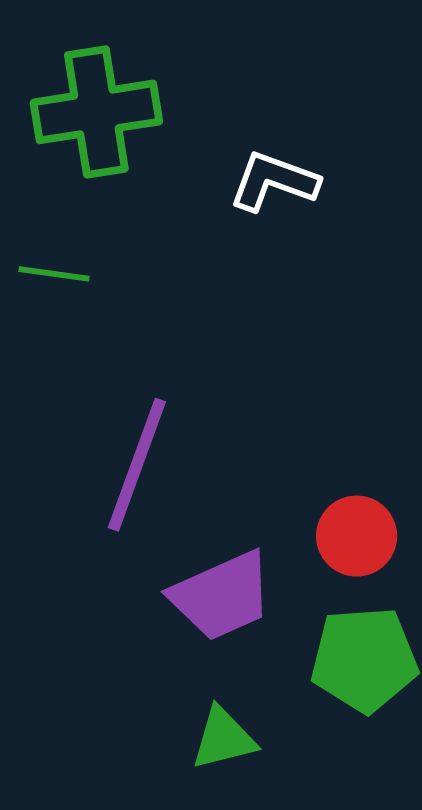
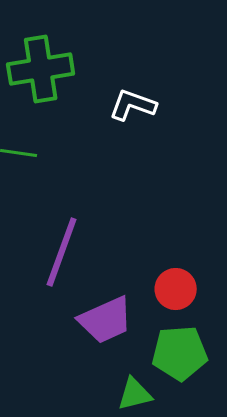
green triangle: (224, 738) -> (135, 394), moved

